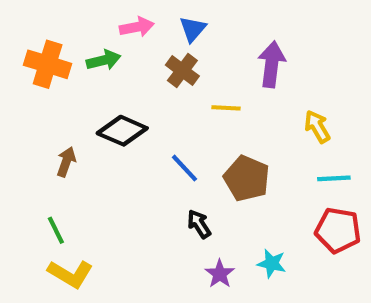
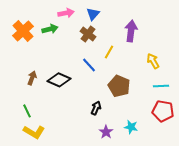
orange cross: (48, 64) -> (23, 31), turned 30
yellow line: (226, 108) -> (109, 52), turned -64
black diamond: (122, 131) -> (59, 80), moved
blue line: (184, 168) -> (89, 65), moved
black arrow: (199, 224) -> (96, 108), turned 56

